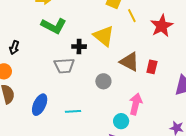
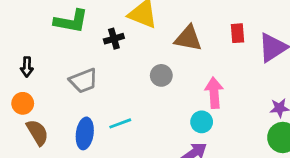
gray trapezoid: (64, 66) -> (83, 81), moved
red rectangle: (152, 67) -> (237, 33), moved
cyan line: (73, 111) -> (120, 123), moved

